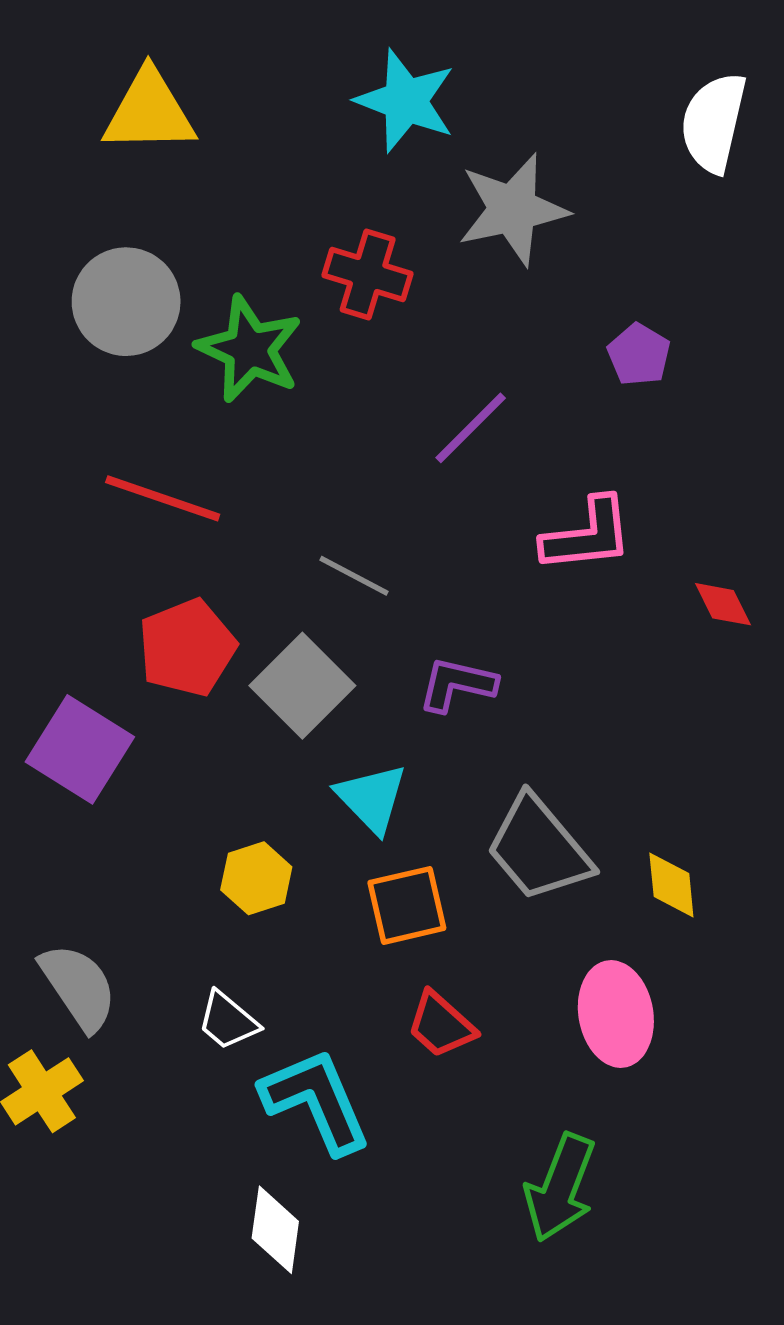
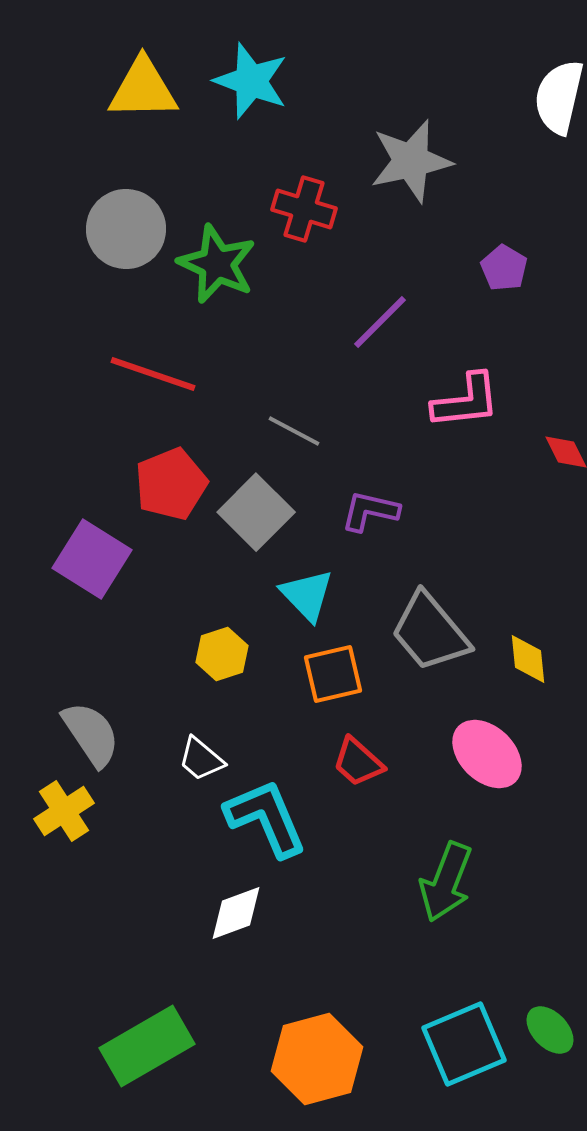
cyan star: (406, 101) -> (251, 81), moved
pink ellipse: (616, 1014) -> (487, 754), turned -36
white diamond: (275, 1230) -> (236, 913), turned 62

